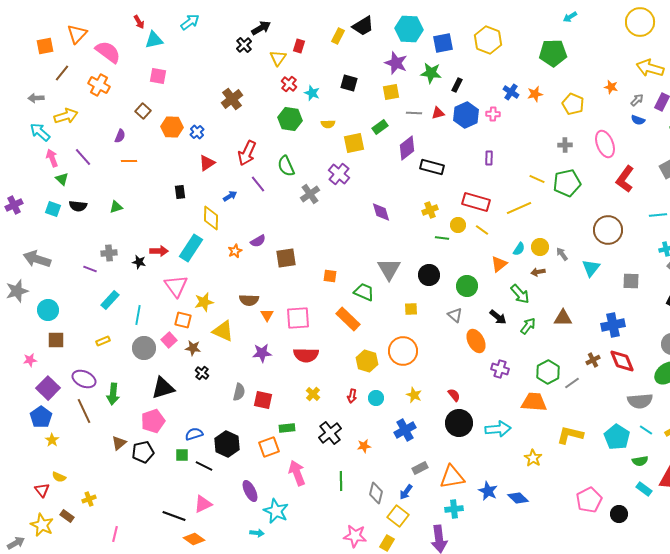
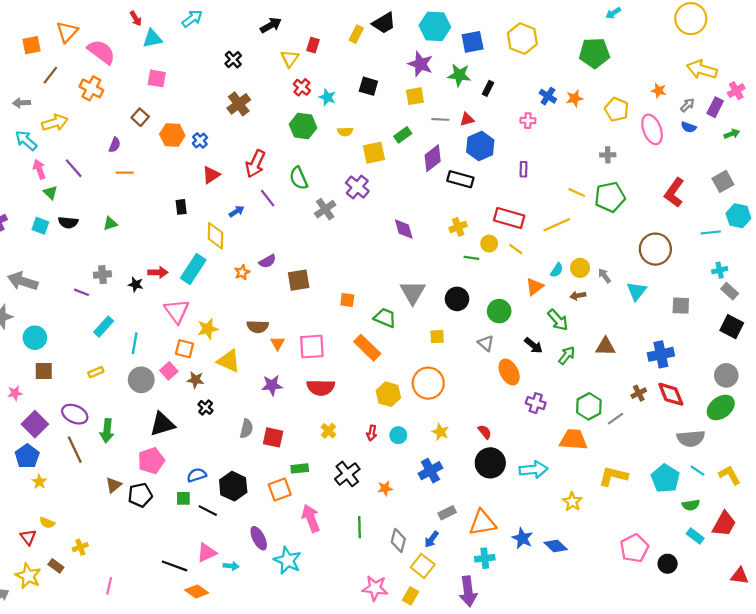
black cross: (244, 45) -> (233, 60), moved
blue hexagon: (466, 115) -> (480, 146), moved
pink ellipse: (605, 144) -> (652, 129), moved
cyan arrow: (257, 533) -> (231, 566), moved

